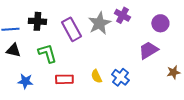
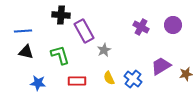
purple cross: (122, 15) -> (141, 27), moved
black cross: (37, 21) -> (61, 15), moved
gray star: (99, 23) -> (104, 50), moved, size x0.6
purple trapezoid: (148, 50) -> (161, 66), moved

